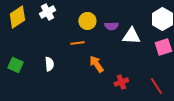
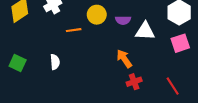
orange line: (77, 43) -> (74, 30), moved
orange arrow: (96, 64) -> (124, 59), moved

